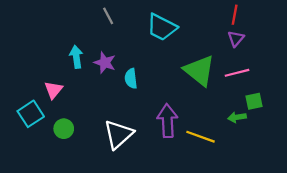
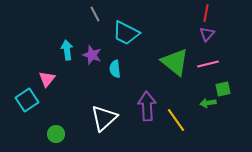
cyan trapezoid: (162, 27) -> (126, 33), moved
green circle: (64, 129) -> (56, 134), moved
yellow line: (200, 137) -> (176, 120), turned 35

